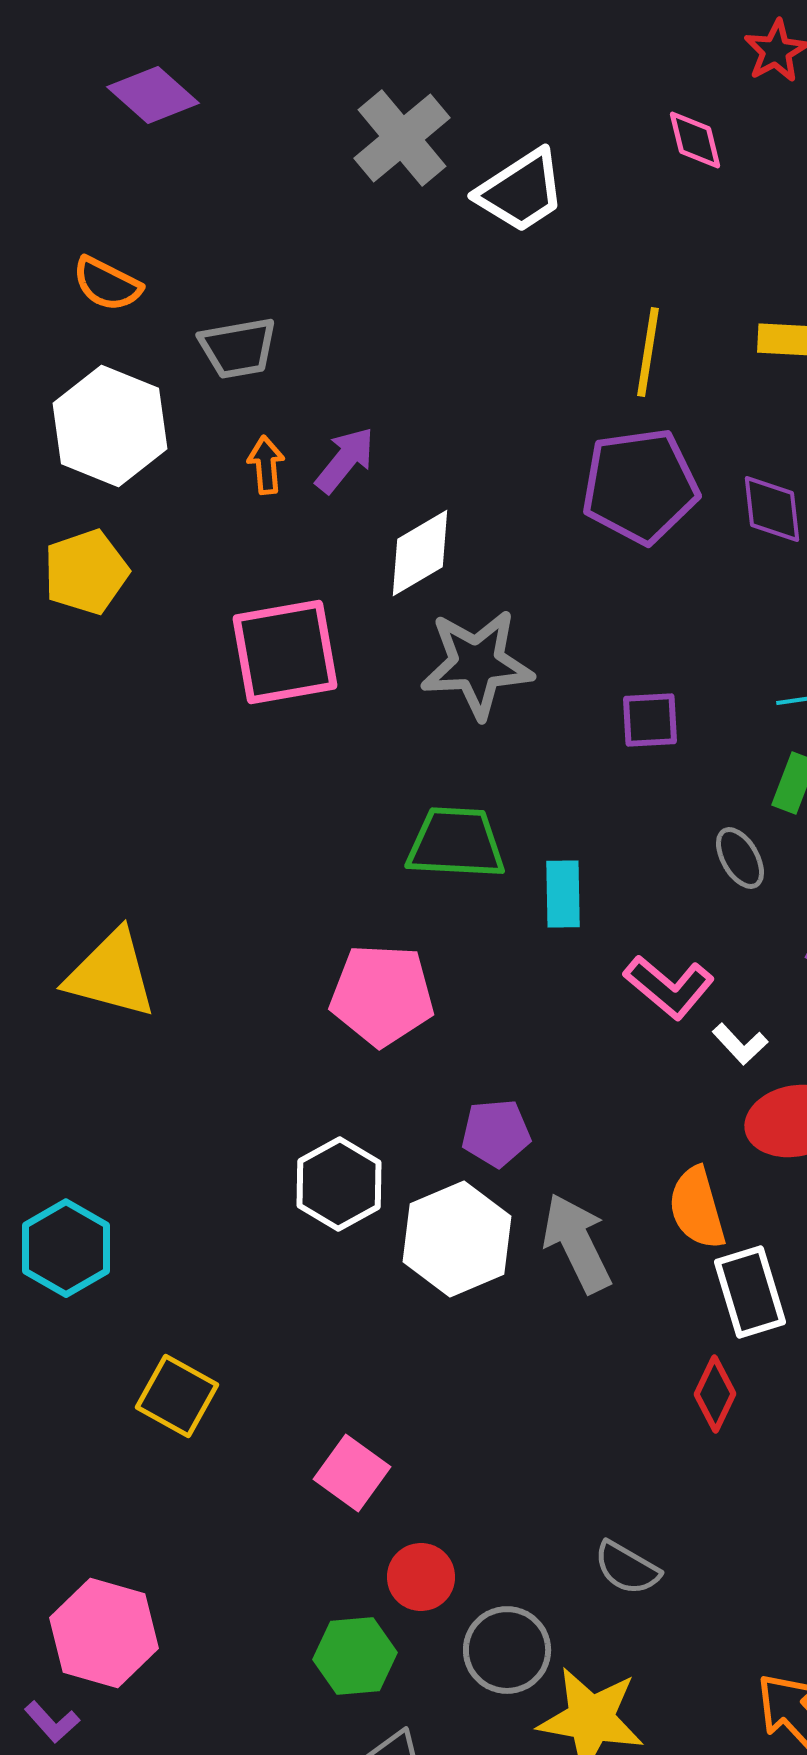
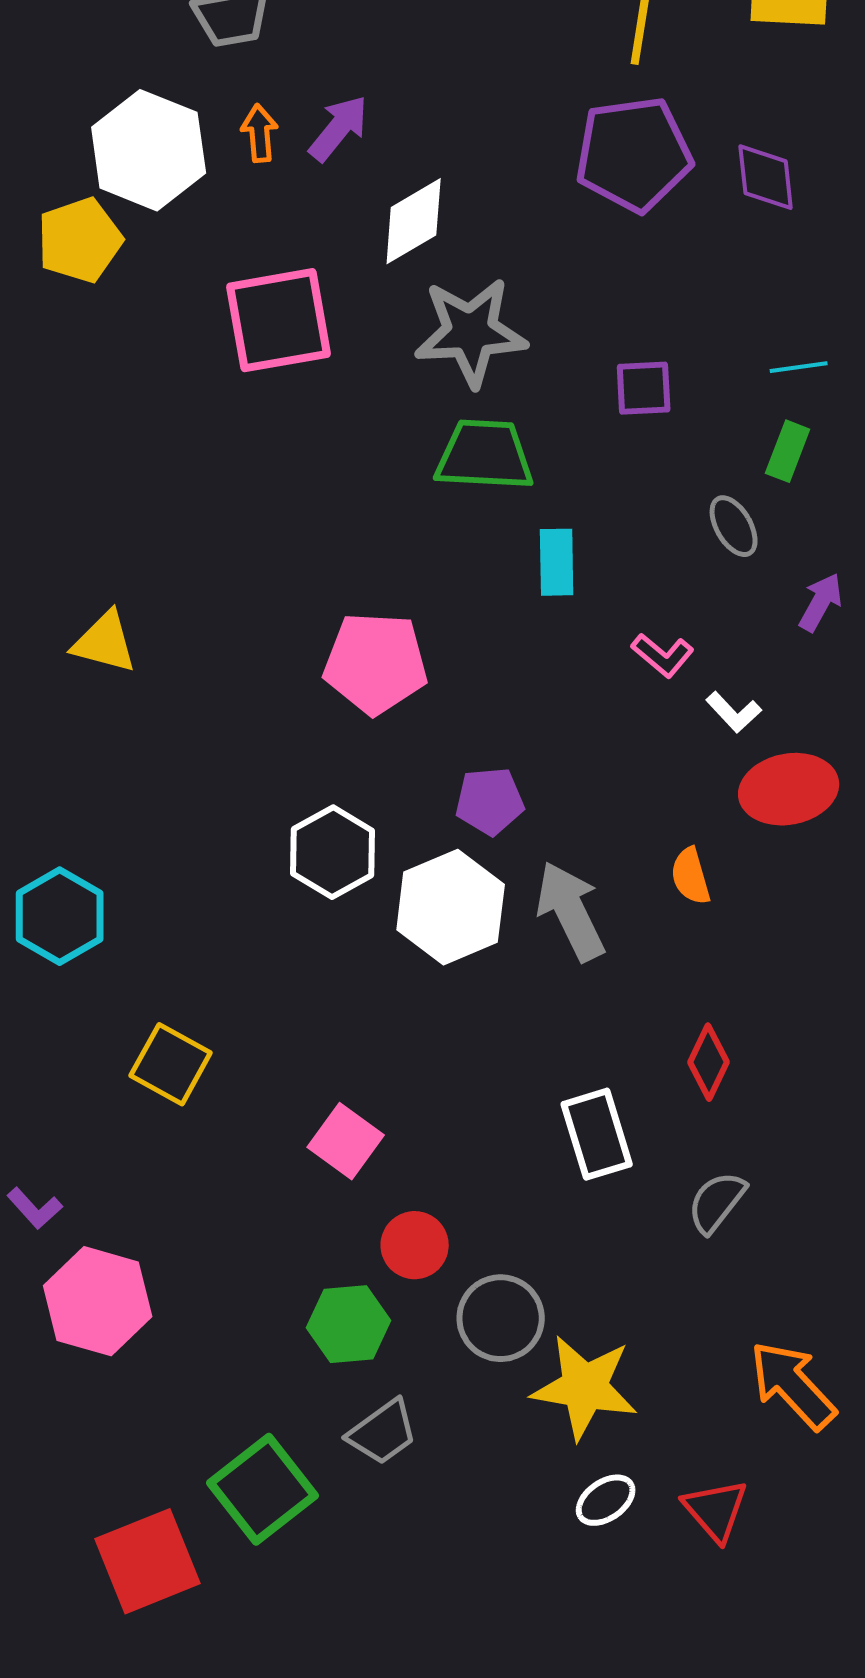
white hexagon: (110, 426) -> (149, 150), moved
green trapezoid: (456, 843) -> (485, 455), moved
yellow triangle: (111, 974) -> (105, 642), size x0.7
pink L-shape: (669, 987) -> (663, 655), size x0.7
orange semicircle: (697, 1208) -> (691, 876), size x0.7
white rectangle: (750, 1292) -> (597, 1134), moved
gray semicircle: (627, 1568) -> (717, 1202), moved, turned 98
purple L-shape: (52, 1722) -> (35, 1208), moved

